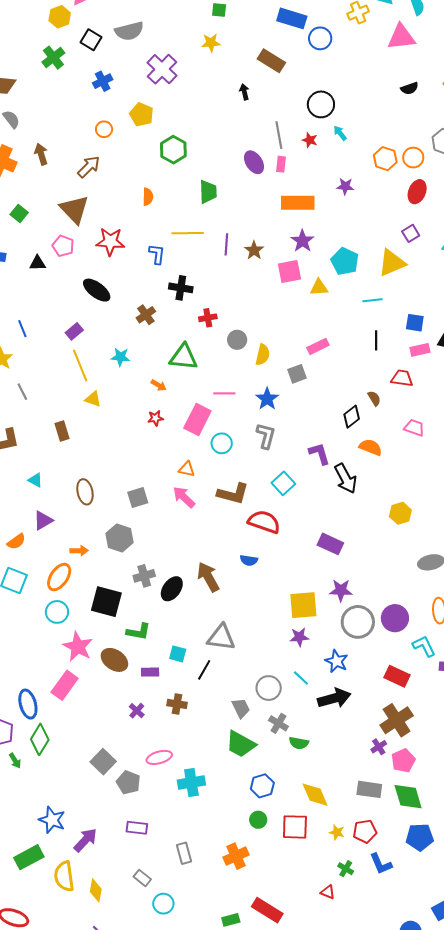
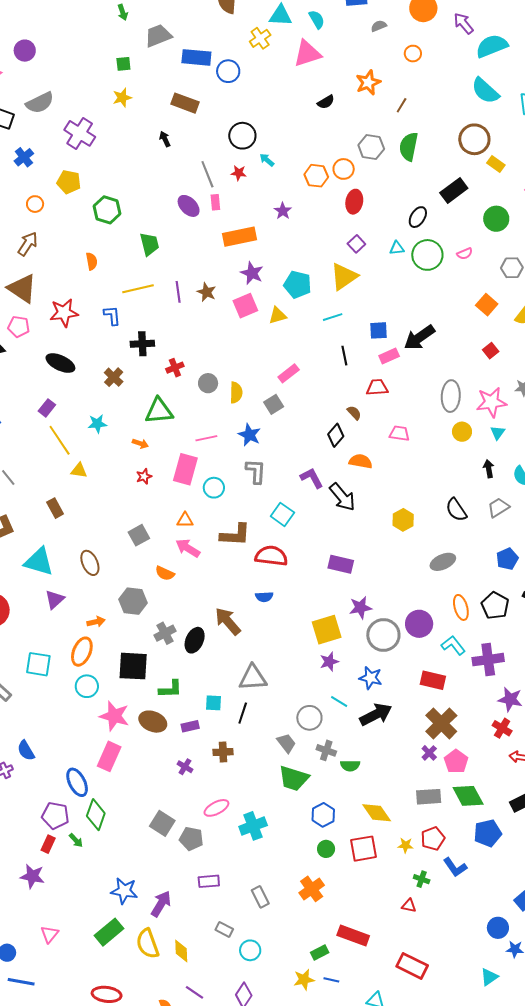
purple star: (345, 186) -> (283, 211), turned -30
cyan triangle: (35, 480) -> (39, 562), size x2.0
gray square: (138, 498) -> (139, 535), moved
orange semicircle: (16, 542) -> (165, 573), moved, turned 72

